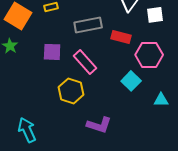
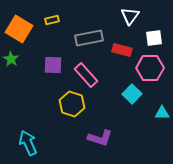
white square: (155, 15) -> (154, 38), moved

